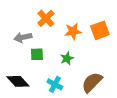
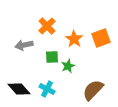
orange star: (73, 31) -> (74, 39), turned -30
green square: (37, 54) -> (52, 57), moved
cyan cross: (55, 84) -> (47, 89), moved

